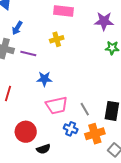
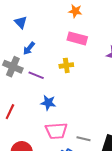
gray line: (85, 109) -> (84, 139), turned -56

